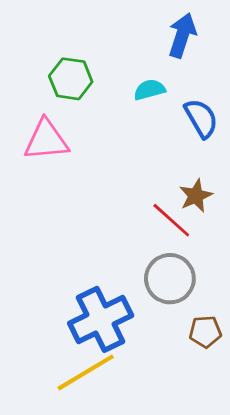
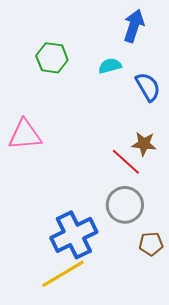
pink triangle: (46, 140) -> (25, 135), moved
brown star: (196, 196) -> (144, 144), turned 30

